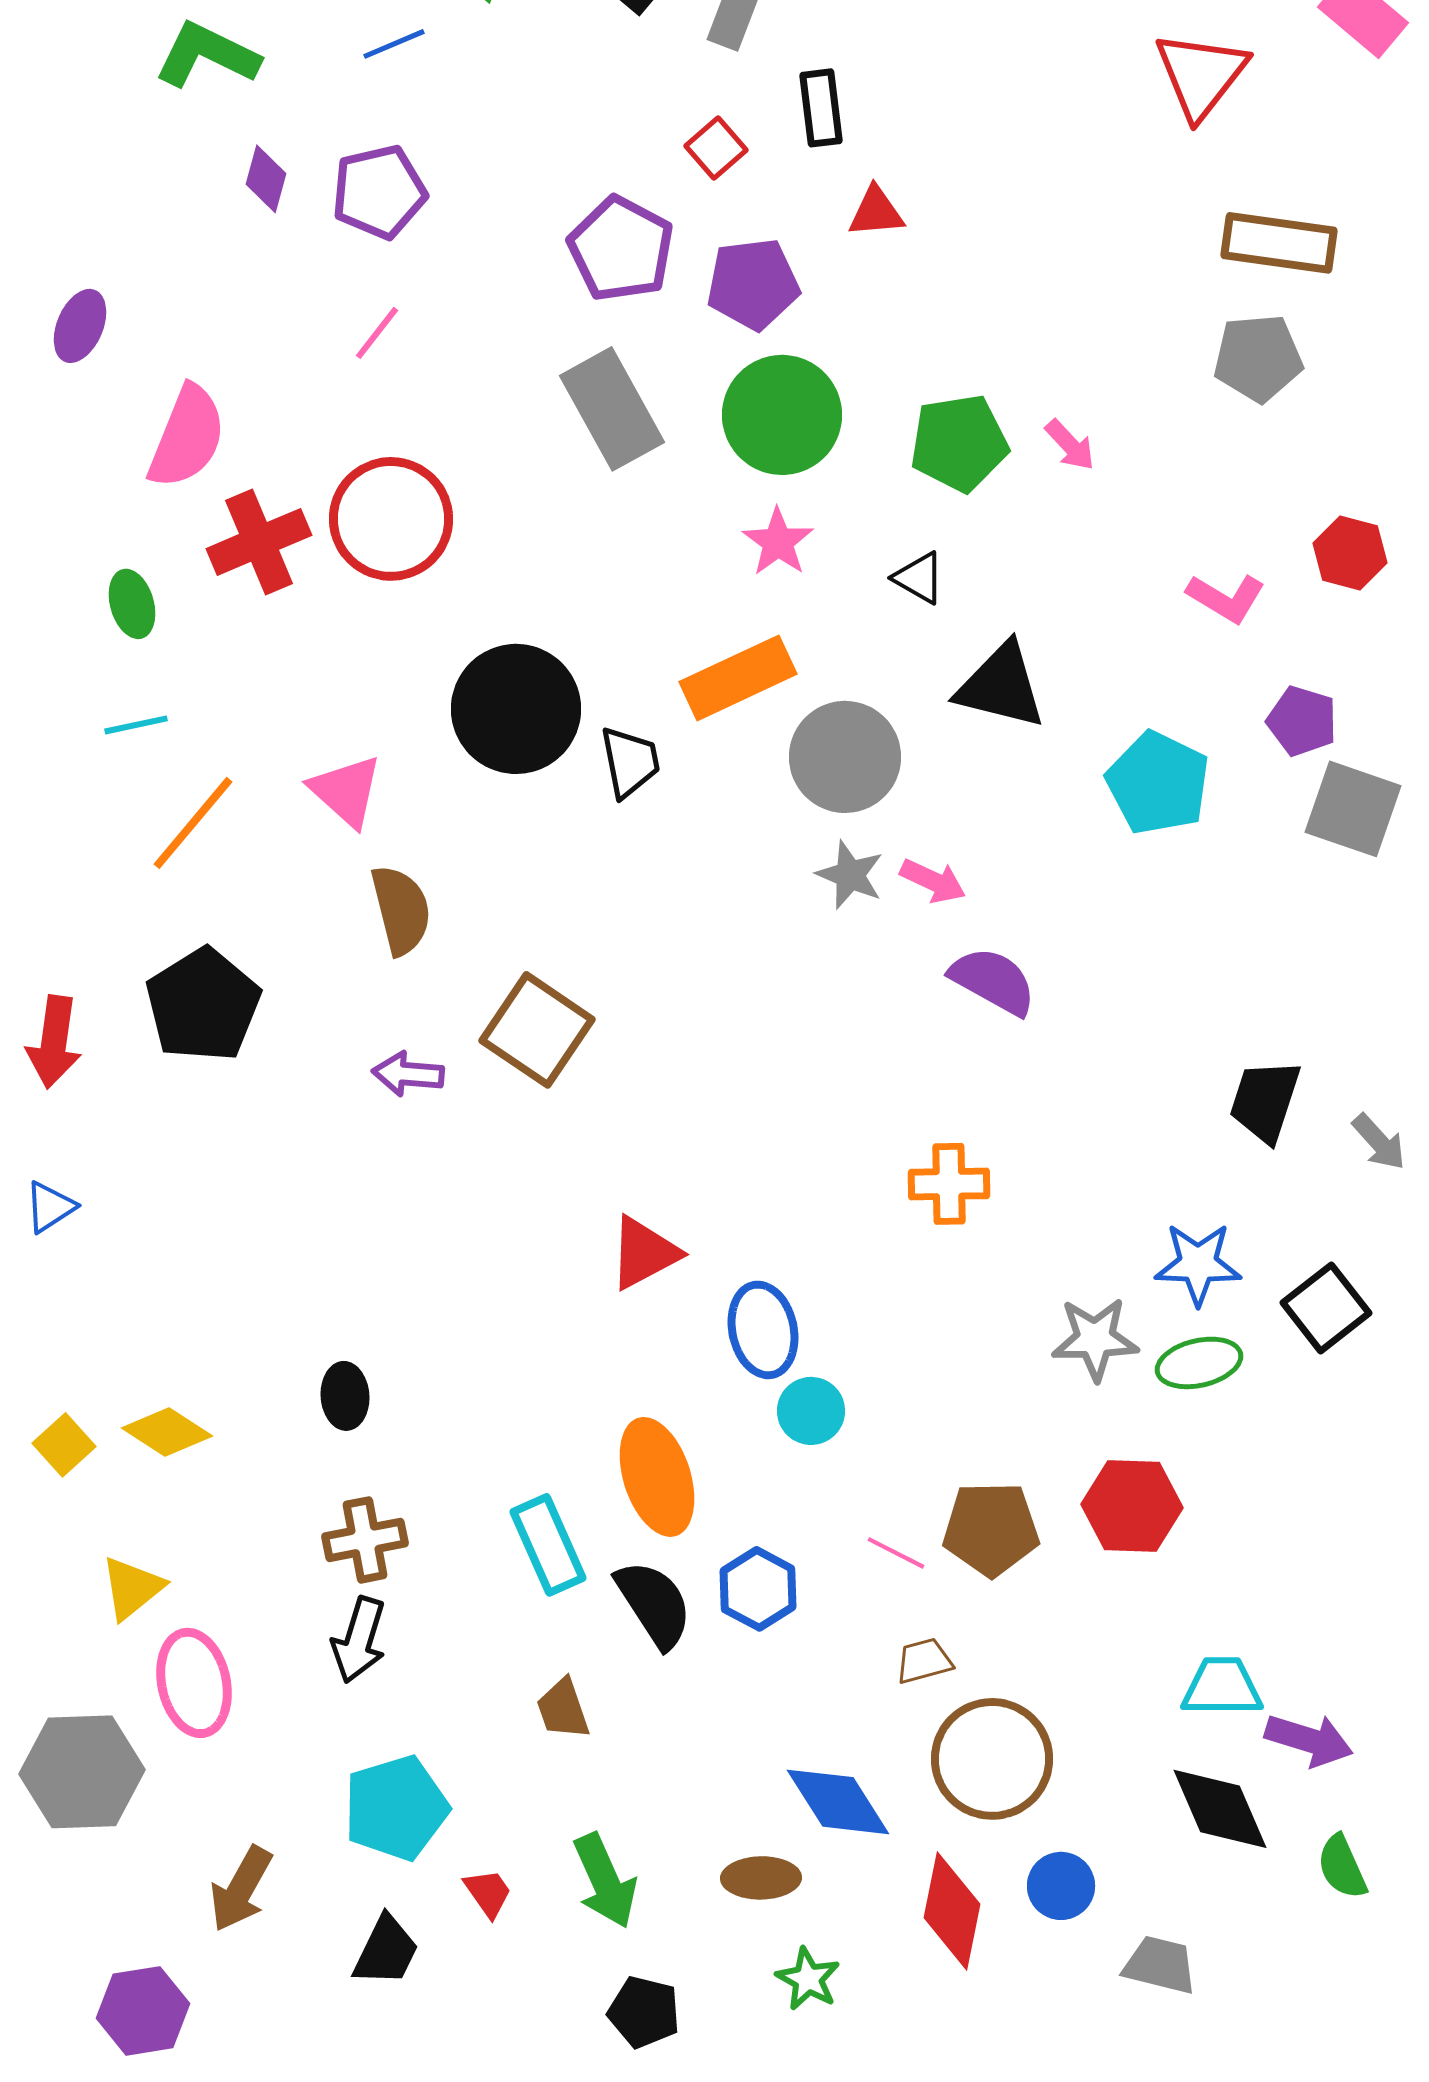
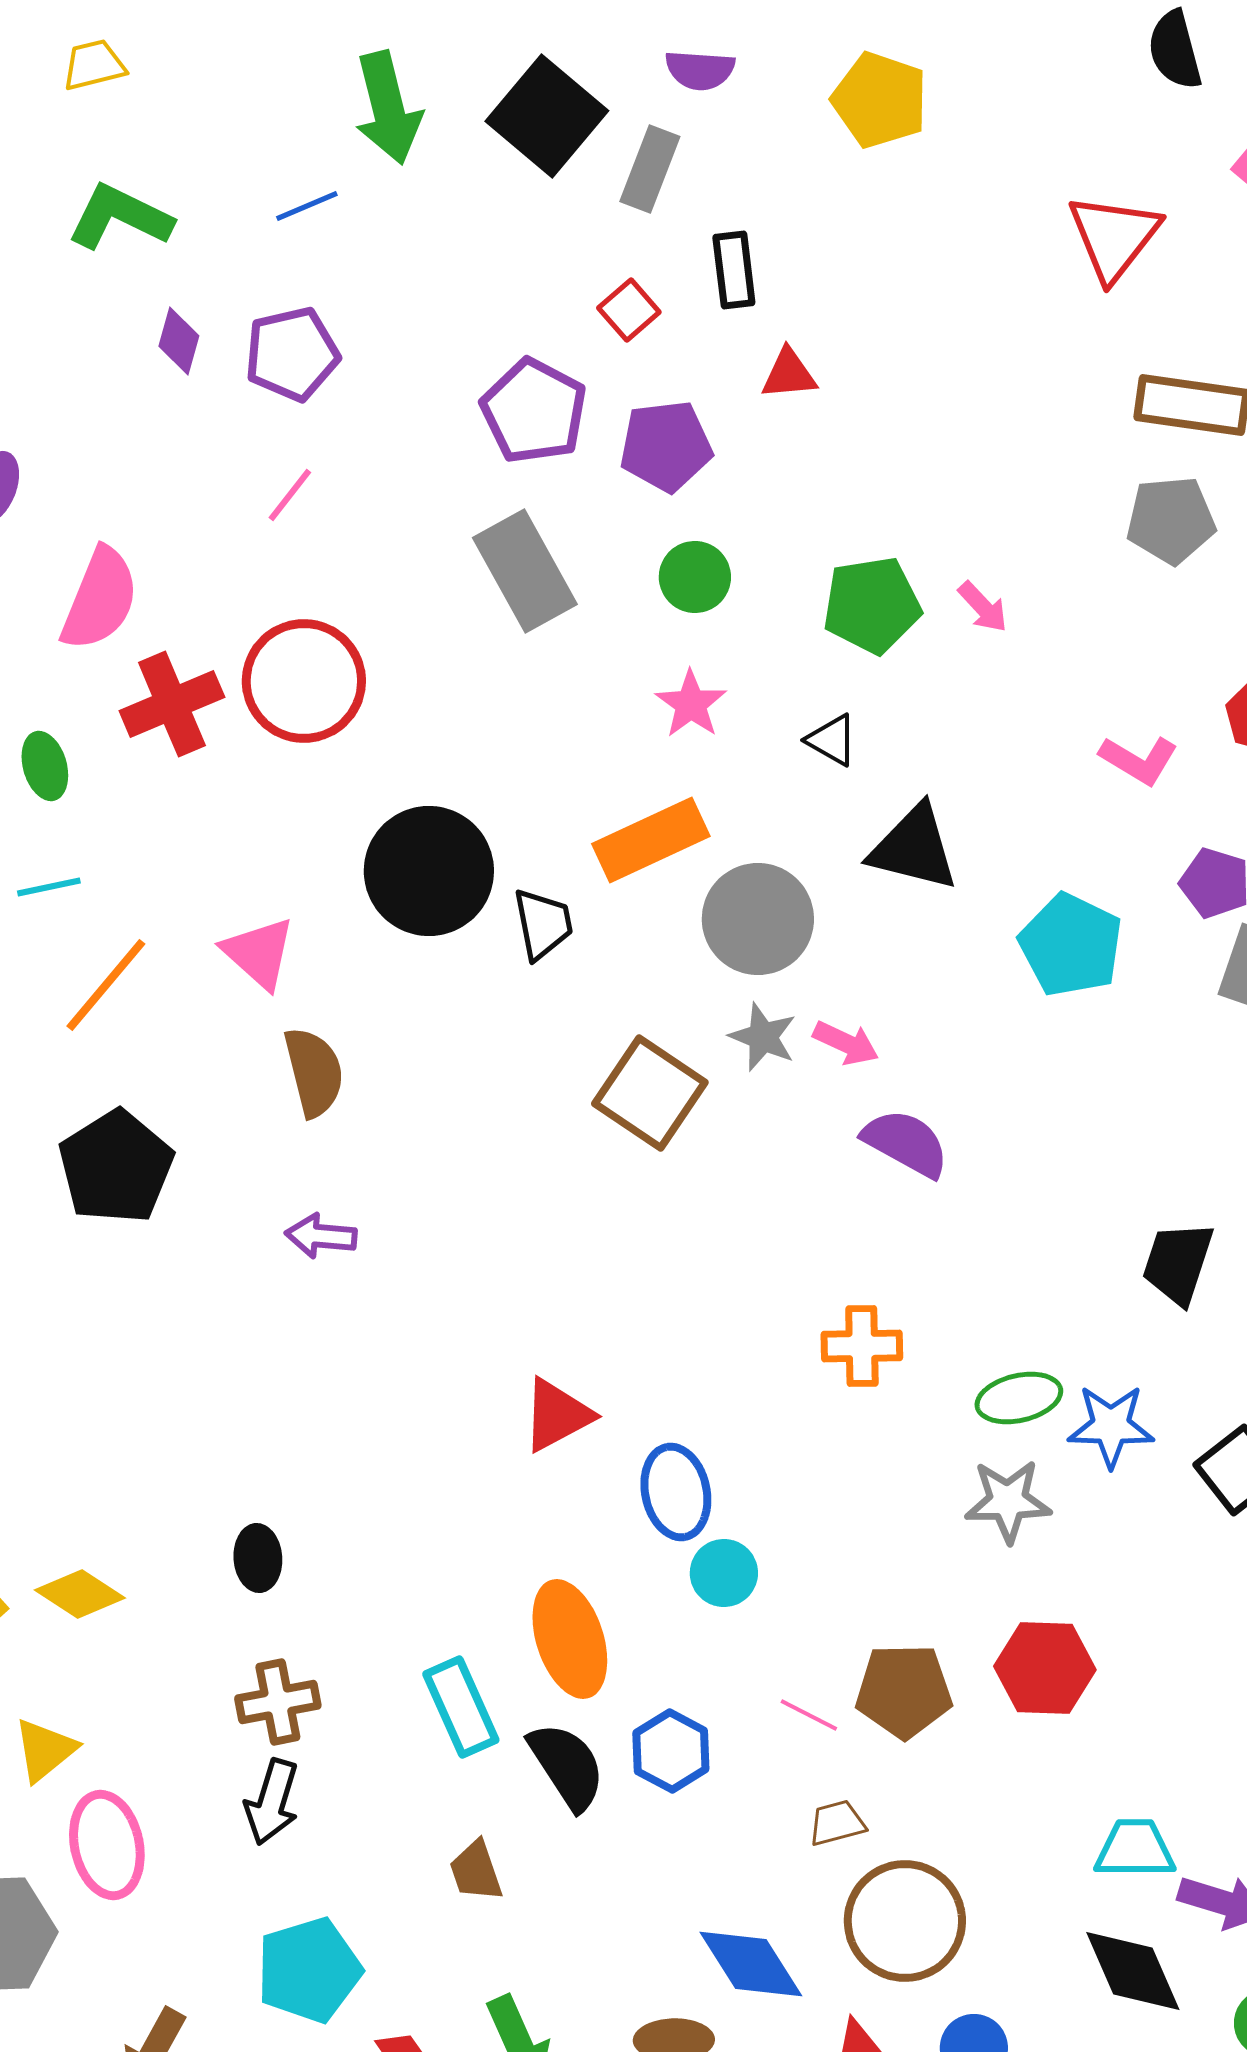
green circle: (782, 415) -> (695, 577), size x0.6
brown square: (537, 1030) -> (650, 1093), moved
green ellipse: (1199, 1363) -> (1019, 1398), moved

